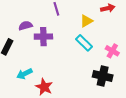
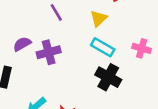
black cross: (103, 76) -> (108, 77), moved, turned 30

